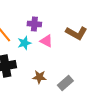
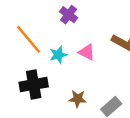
purple cross: (34, 24) -> (69, 15), moved, turned 32

